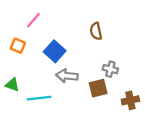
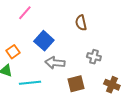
orange square: (18, 46) -> (13, 52), moved, turned 32
brown square: (98, 88) -> (76, 84), moved
brown cross: (130, 100) -> (112, 85), turned 35

